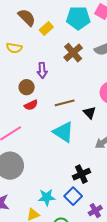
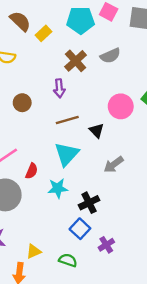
purple arrow: (42, 70) -> (59, 88), moved
red semicircle: (31, 105) -> (32, 171), moved, turned -40
cyan triangle: (63, 132) -> (67, 154), turned 40
cyan star: (47, 197) -> (58, 188), moved

